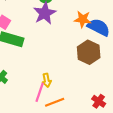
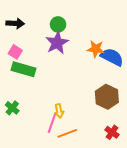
brown hexagon: (89, 52) -> (107, 97), moved

